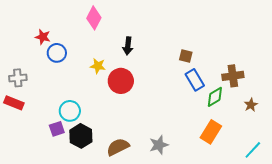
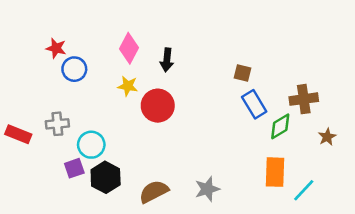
pink diamond: (94, 18) -> (129, 48), moved
gray cross: (18, 78) -> (57, 124), moved
orange rectangle: (211, 132) -> (275, 172), turned -30
cyan line: (253, 150) -> (304, 190), moved

